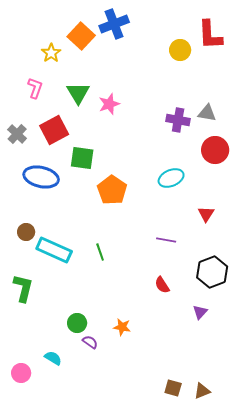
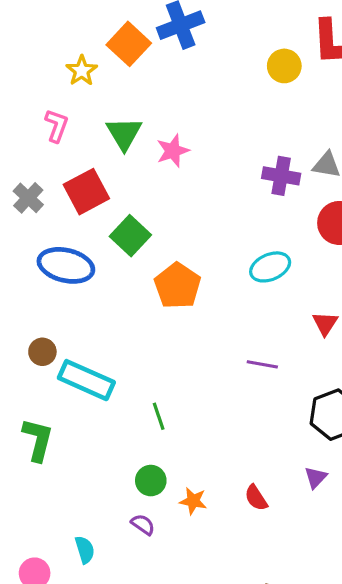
green square: (82, 158) -> (130, 236), turned 35
green line: (100, 252) -> (159, 416), moved
red semicircle: (162, 285) -> (256, 498), moved
green circle: (77, 323) -> (151, 481), moved
cyan semicircle: (53, 358) -> (85, 550), turned 42

